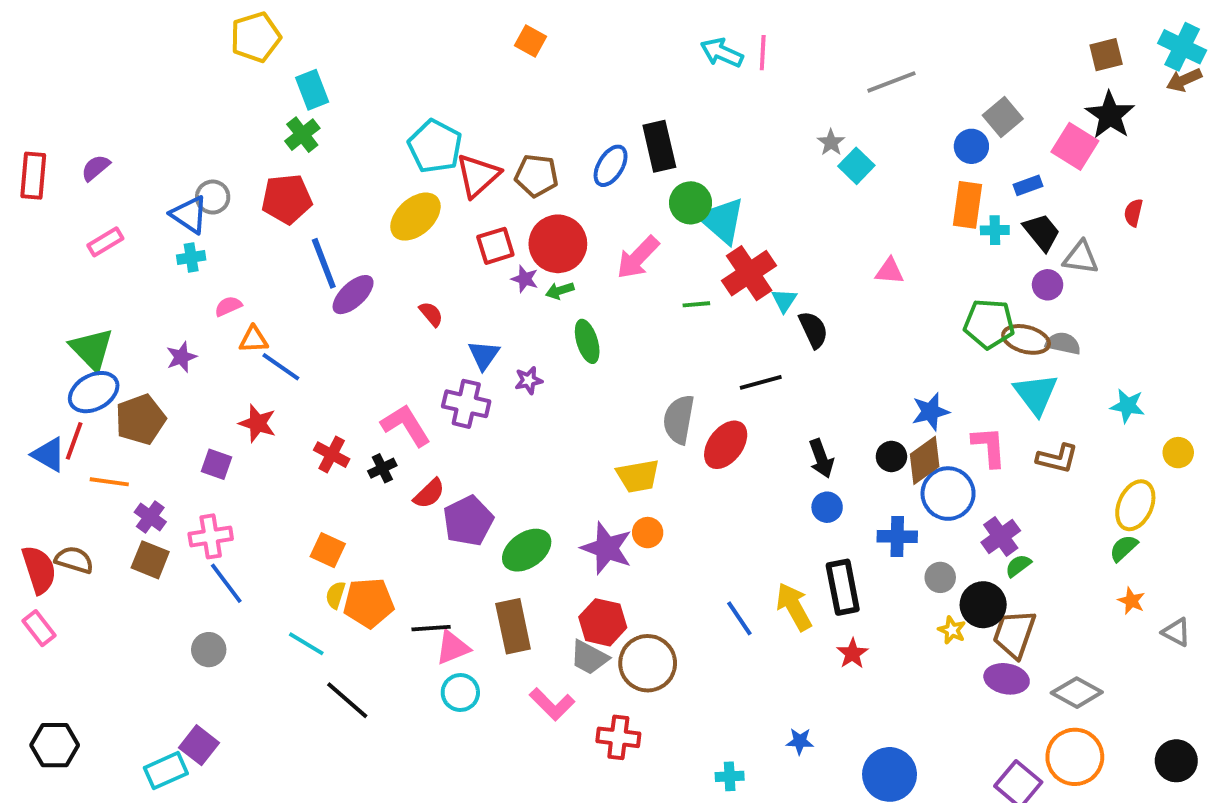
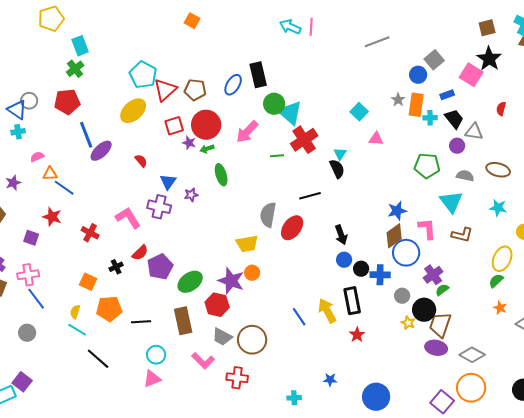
gray star: (831, 142) -> (398, 100), moved
cyan square: (856, 166) -> (359, 112), moved
cyan triangle: (784, 300) -> (340, 154), moved
brown ellipse: (1026, 339) -> (498, 170), moved
black circle: (891, 456) -> (361, 269), moved
black cross: (382, 468) -> (116, 267), moved
yellow semicircle: (336, 595) -> (75, 312), moved
red hexagon: (603, 622) -> (217, 305), moved
pink triangle: (453, 648) -> (152, 379), moved

